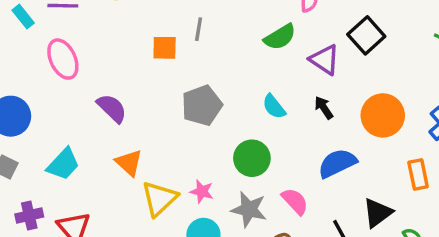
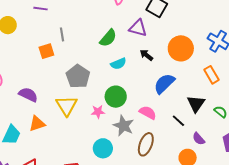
green semicircle: (280, 37) -> (108, 38), moved
cyan semicircle: (274, 107) -> (118, 64), turned -56
orange triangle: (129, 163) -> (37, 124), moved, turned -42
pink star: (202, 192) -> (98, 112), moved
yellow triangle: (159, 199) -> (67, 106), moved
gray star: (249, 209) -> (124, 126), turned 30

